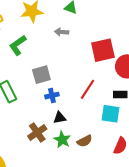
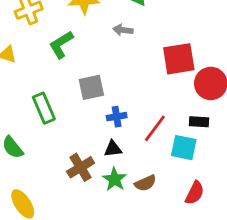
red line: (87, 89) -> (155, 128), moved
blue cross: (52, 96) -> (117, 117), moved

